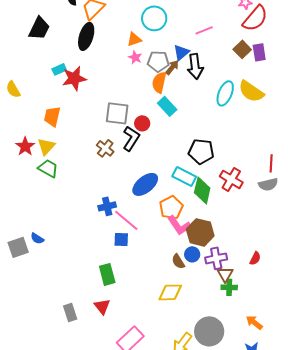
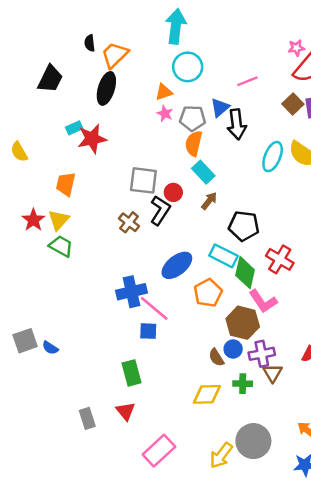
brown arrow: (172, 67) -> (209, 201), moved
blue cross: (107, 206) -> (131, 292), size x1.4
pink L-shape: (179, 225) -> (263, 301), moved
blue semicircle: (37, 238) -> (50, 348), moved
green cross: (229, 287) -> (243, 384), moved

